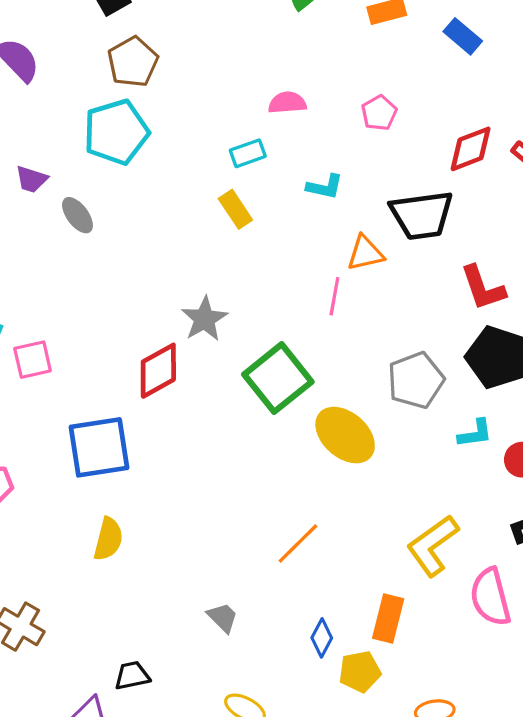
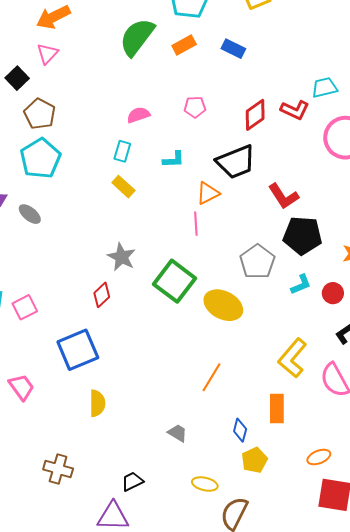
pink pentagon: (379, 113) -> (195, 107), turned -30
cyan rectangle: (248, 153) -> (122, 151), turned -40
red diamond: (158, 371) -> (102, 295), size x0.7
yellow pentagon: (360, 672) -> (254, 460), moved

